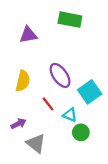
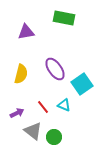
red line: (48, 104) -> (43, 107), moved
green circle: (81, 132) -> (54, 137), moved

